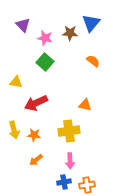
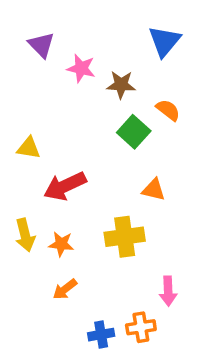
brown star: (70, 33) -> (121, 85), moved
green square: (45, 62) -> (134, 132), moved
pink arrow: (70, 161) -> (168, 291), moved
blue cross: (64, 182) -> (101, 335), moved
orange cross: (87, 185) -> (141, 327), moved

